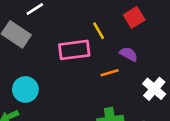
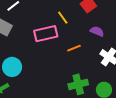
purple semicircle: (129, 54) -> (97, 31), moved

